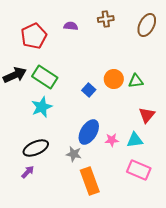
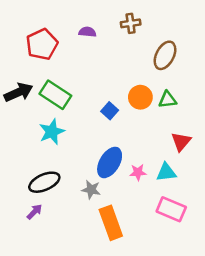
brown ellipse: (147, 25) -> (165, 55), moved

